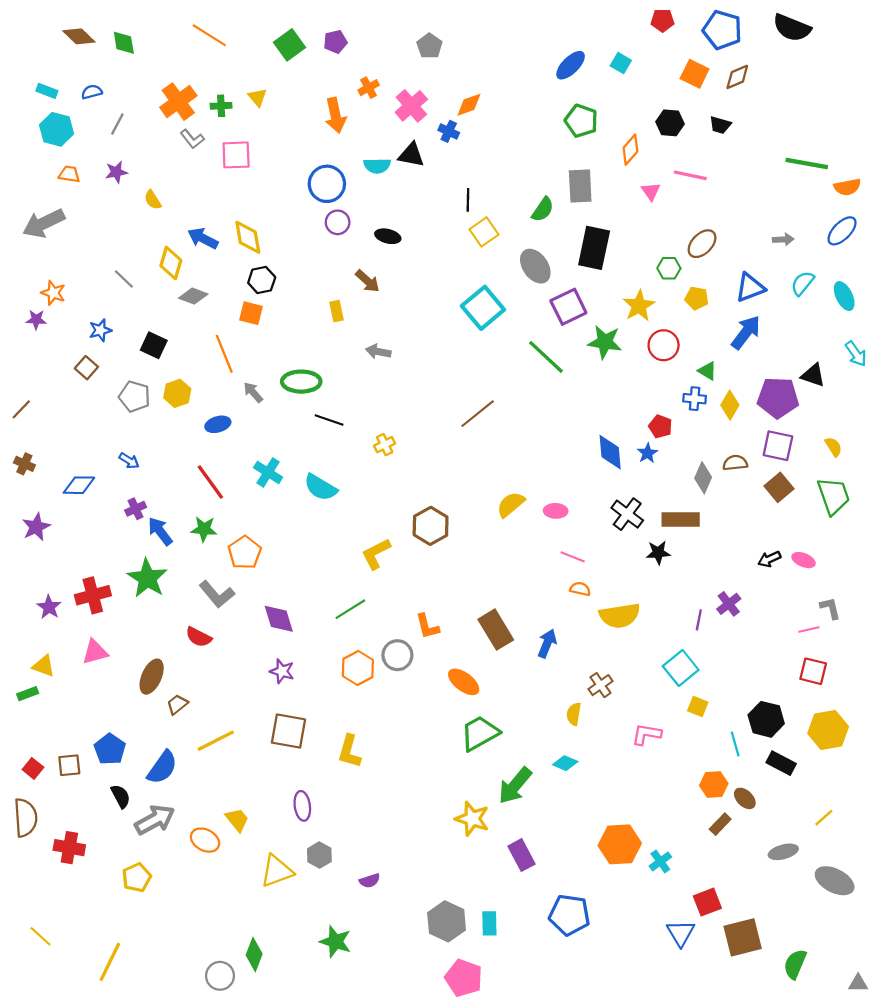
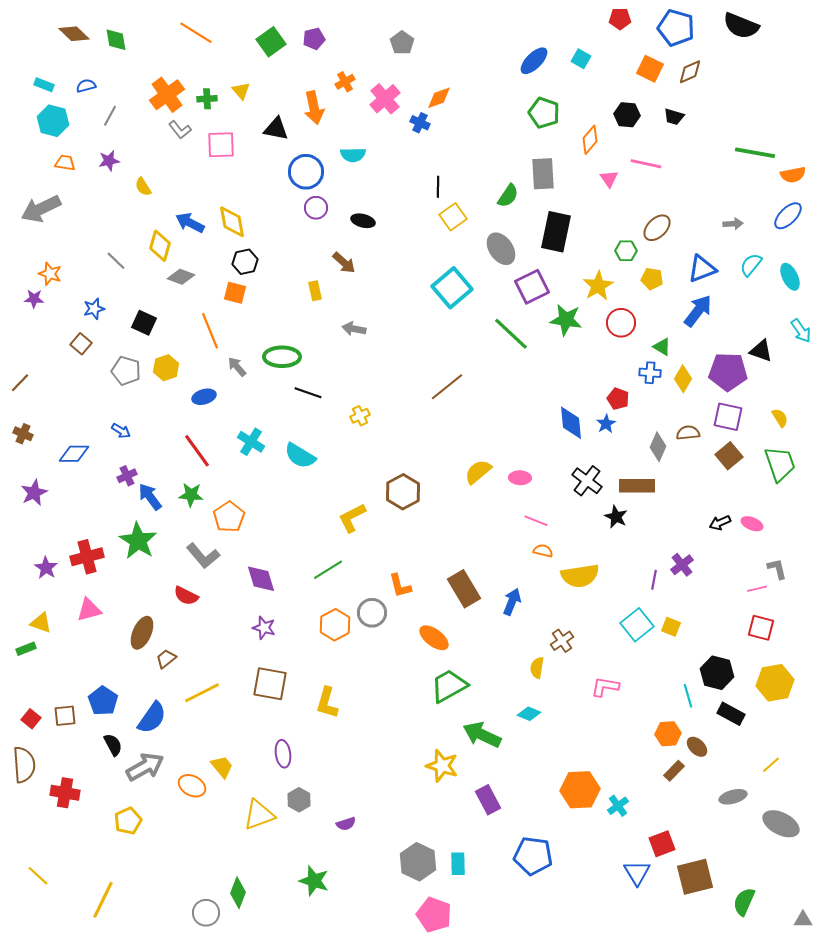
black triangle: (411, 155) -> (276, 129), moved
black star: (658, 553) -> (616, 517), turned 30
yellow square: (698, 706) -> (671, 627), moved
green arrow: (515, 786) -> (482, 735), turned 75

